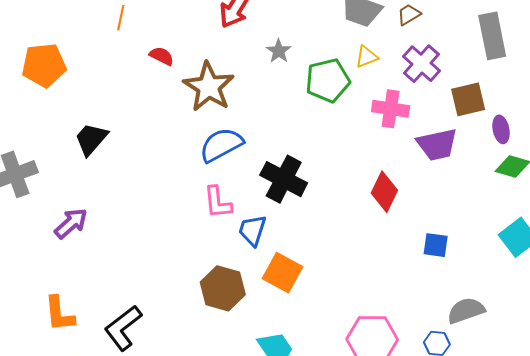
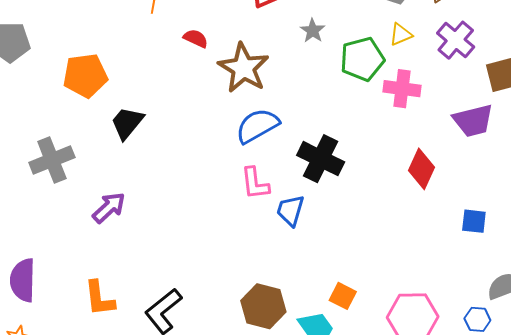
orange pentagon: (44, 65) -> (85, 75), moved
pink cross: (391, 109) -> (402, 89), moved
orange square: (283, 273) -> (343, 296), moved, size x0.7
brown hexagon: (223, 288) -> (263, 306), moved

